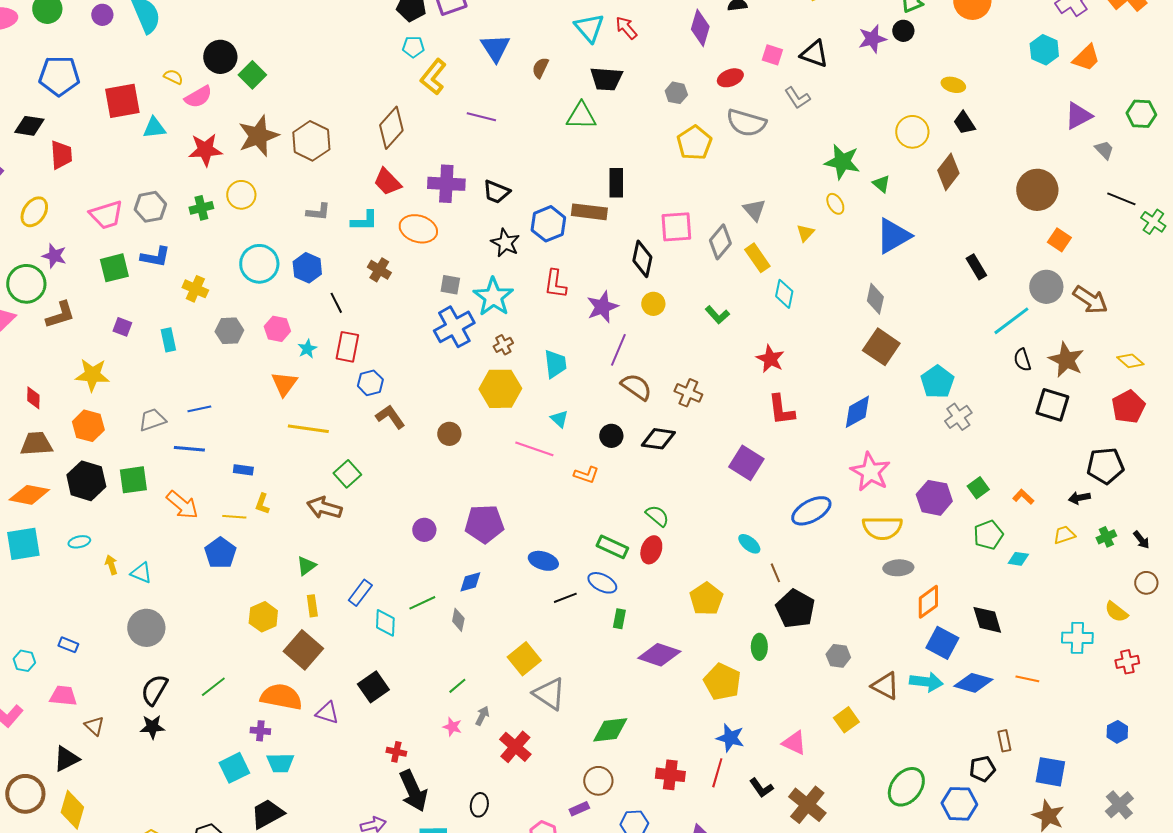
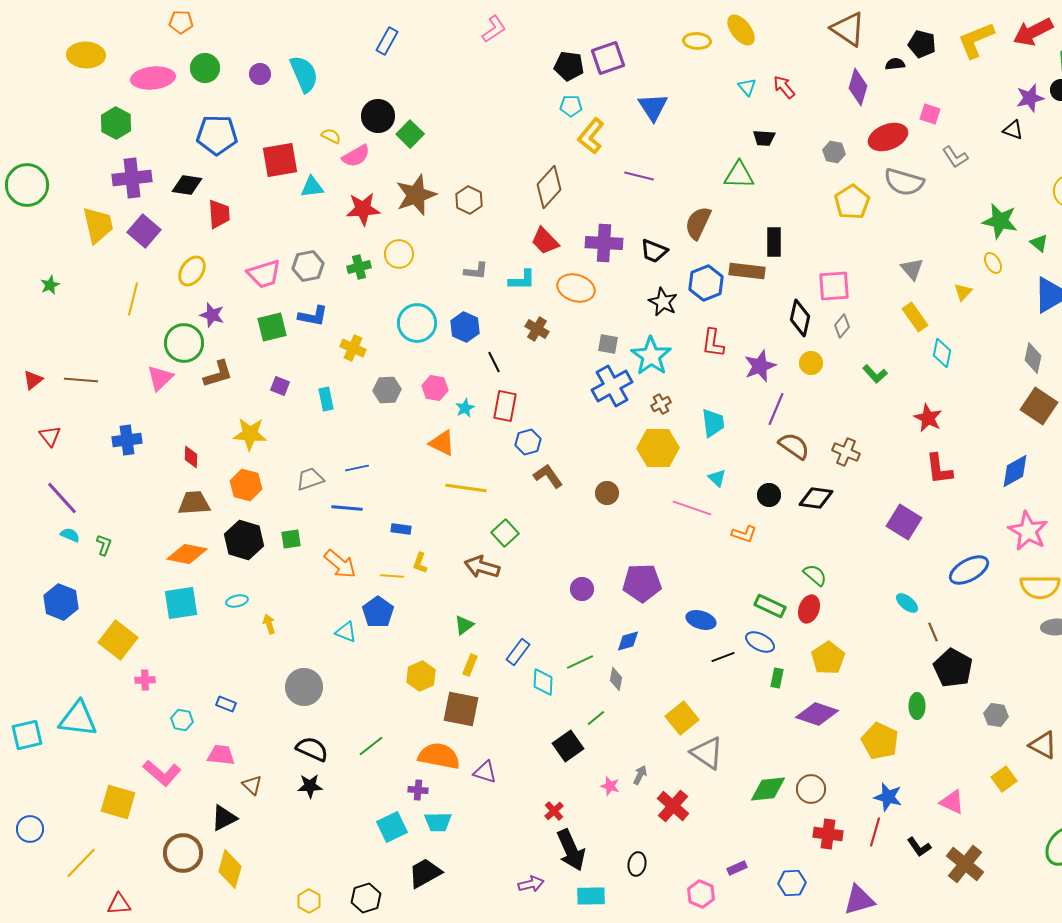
cyan triangle: (589, 28) -> (747, 87), size x0.6
black triangle: (814, 54) -> (1013, 130), moved, size x0.7
brown semicircle: (540, 68) -> (698, 223), moved, size x1.6
red ellipse: (730, 78) -> (888, 137), size x1.5
black trapezoid: (606, 79) -> (764, 138), size x0.7
brown hexagon: (311, 141) -> (469, 200), size x0.7
gray diamond: (720, 242) -> (842, 326), moved, size x0.7
orange triangle: (284, 384) -> (442, 443), turned -40
green square: (133, 480) -> (291, 539), size x0.7
cyan triangle: (141, 573) -> (346, 632), moved
yellow pentagon: (706, 599) -> (828, 658), moved
yellow rectangle: (312, 606) -> (470, 665), turned 30
brown square: (303, 650) -> (461, 709), turned -30
green line: (457, 686) -> (596, 718), moved
black square: (373, 687) -> (568, 746), moved
black semicircle: (154, 690) -> (312, 749), turned 84
red cross: (396, 752) -> (554, 811), turned 36
brown circle: (598, 781) -> (811, 789), moved

